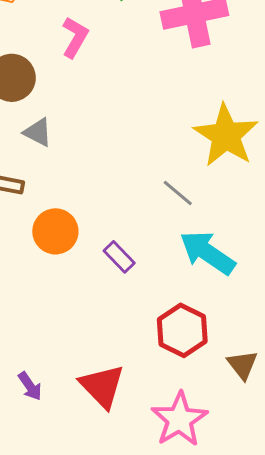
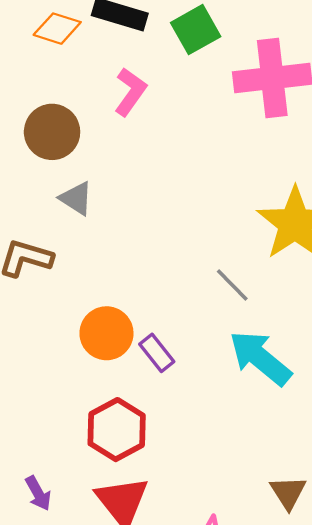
orange circle: (55, 231) -> (106, 333), moved
red hexagon: (182, 330) -> (117, 430), moved

